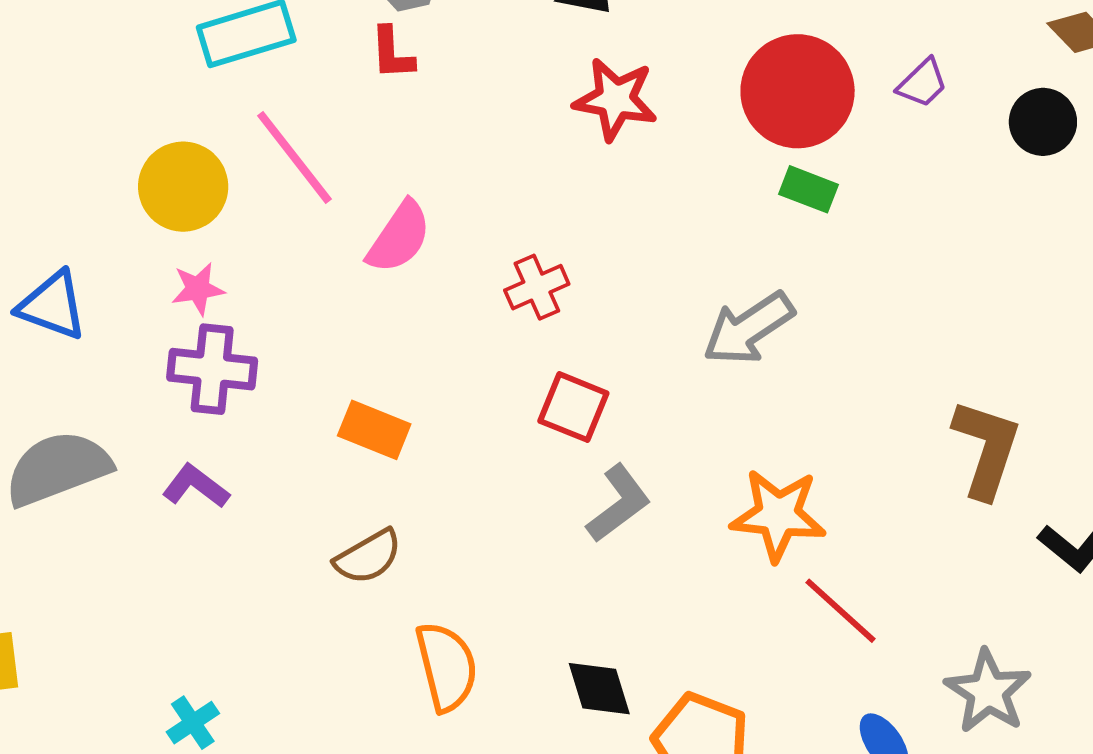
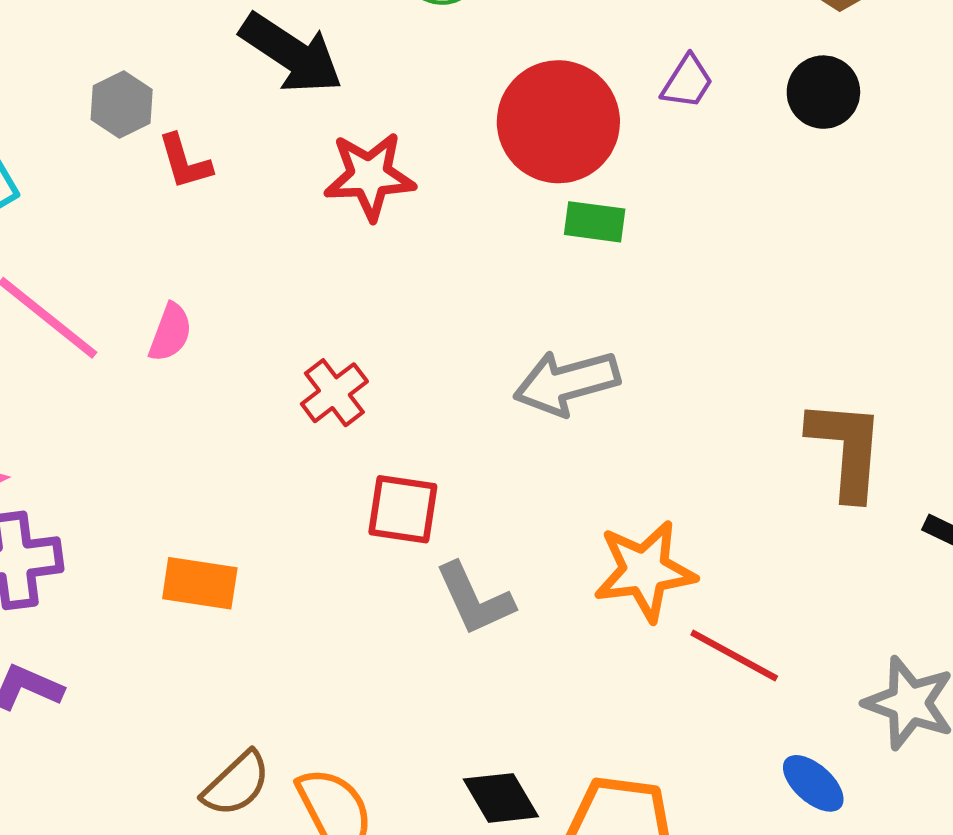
red L-shape: (392, 53) -> (185, 162), moved
pink semicircle: (399, 237) -> (170, 332), moved, size x0.7
gray arrow: (748, 328) -> (567, 383), turned 32
gray L-shape: (619, 504) -> (475, 599), turned 116
brown semicircle: (368, 557) -> (236, 784), moved

